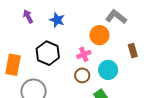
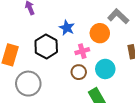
blue star: (57, 20) -> (67, 28), moved

